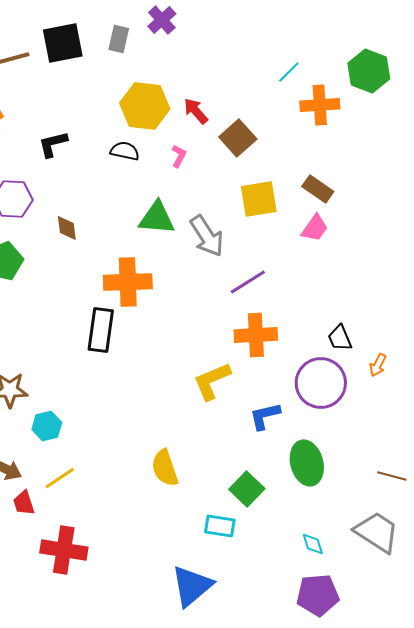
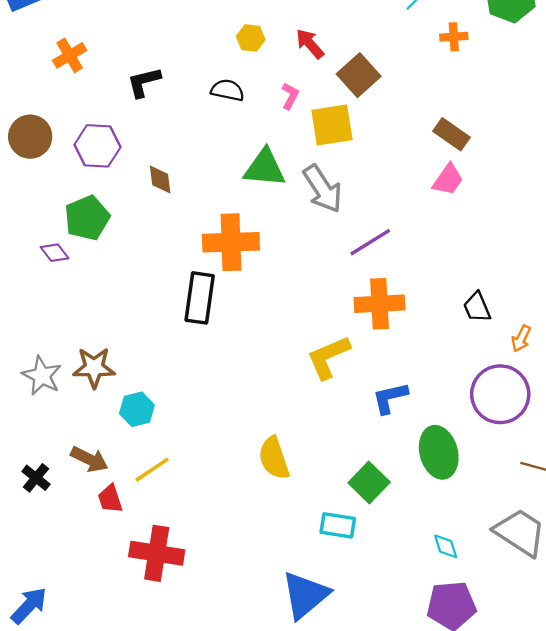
orange cross: (320, 105) -> (454, 37), size x0.6
yellow hexagon: (145, 106) -> (251, 38), size x0.5
yellow square: (259, 199) -> (332, 125), moved
purple circle: (321, 383) -> (500, 394), moved

